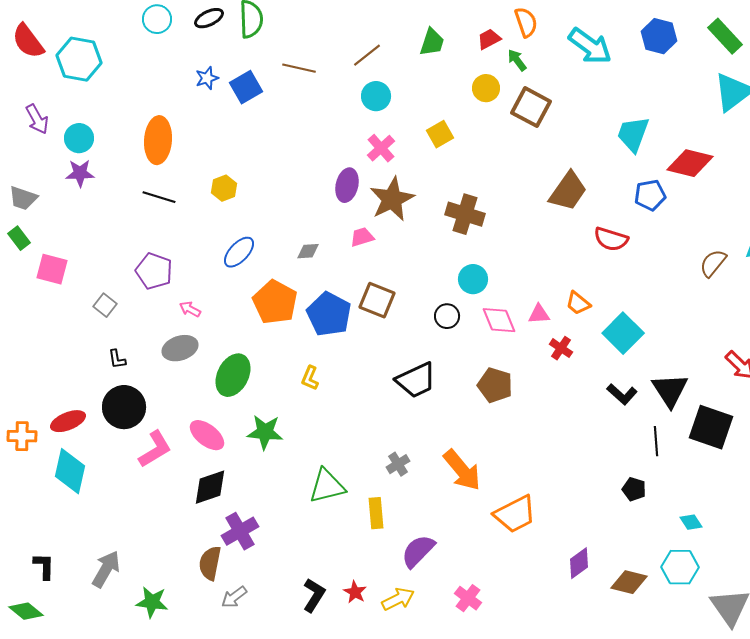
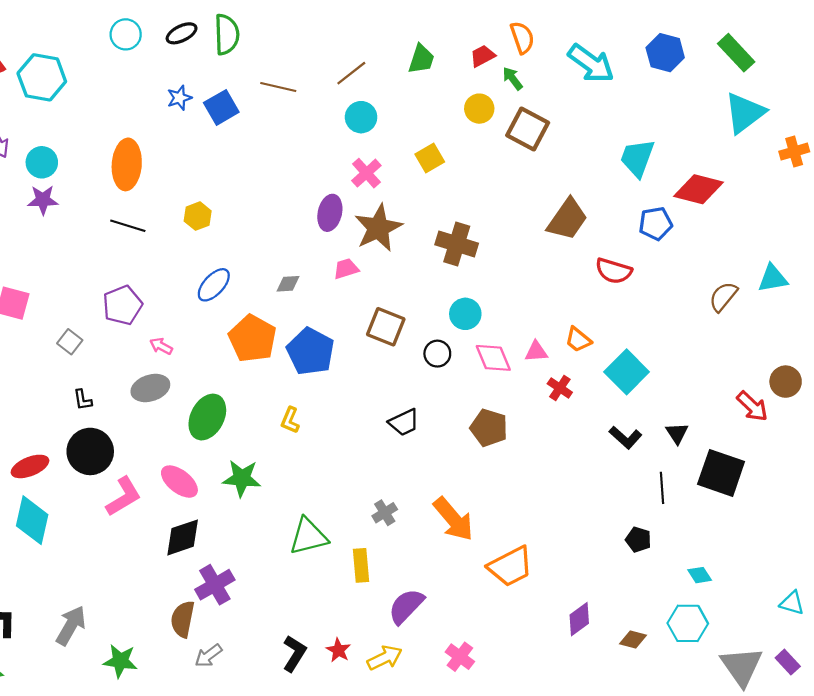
purple pentagon: (154, 271) -> (122, 305), turned 30
brown square: (377, 300) -> (386, 327), moved
black trapezoid: (416, 380) -> (404, 422), size x0.7
black triangle: (670, 390) -> (677, 433), size x0.6
brown diamond: (629, 582) -> (633, 640), size x0.7

